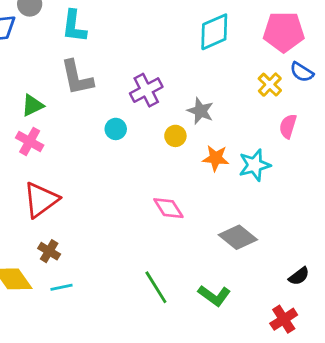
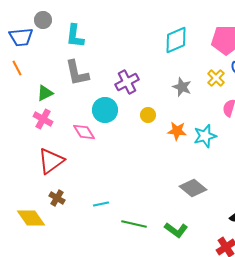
gray star: (200, 111) -> (182, 87), moved
cyan circle: (116, 129) -> (105, 110), size x1.6
pink diamond: (168, 208) -> (84, 132), moved
cyan line: (62, 287) -> (101, 204), moved
green line: (156, 287) -> (134, 224), turned -45

